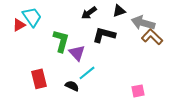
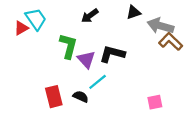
black arrow: (89, 13) -> (90, 16), moved
black L-shape: (104, 35) -> (112, 54), moved
red rectangle: (39, 79) -> (54, 97), moved

